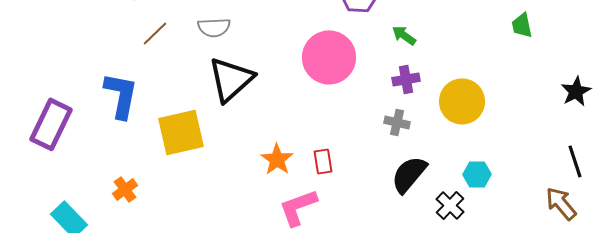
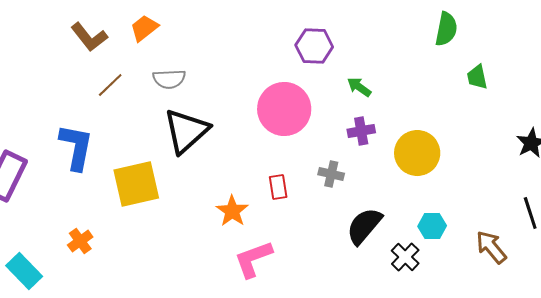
gray cross: (397, 122) -> (331, 174), moved
red rectangle: (323, 161) -> (278, 187), moved
brown arrow: (561, 203) -> (491, 247), moved

